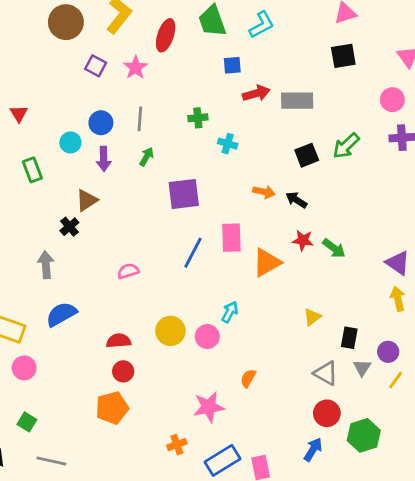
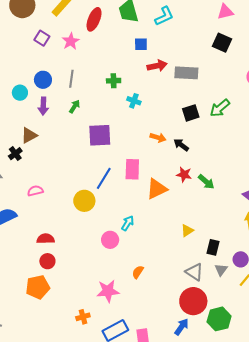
black square: (343, 56) -> (222, 43), turned 30
pink semicircle: (128, 271) -> (35, 191), moved
yellow circle: (170, 331) -> (84, 201), moved
red circle: (327, 413) -> (193, 301), size x1.4

